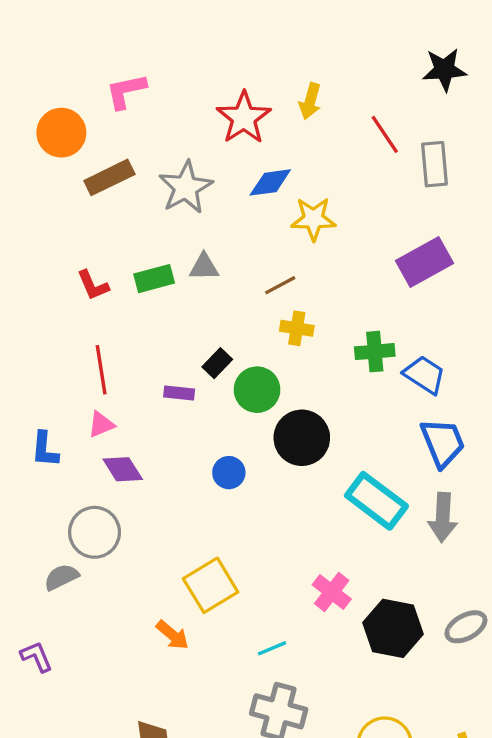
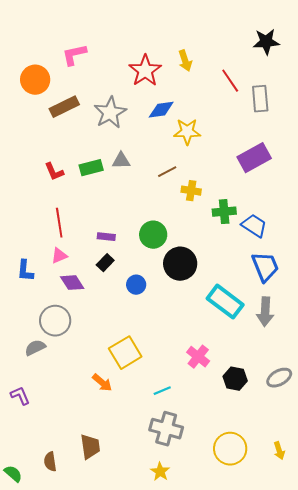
yellow arrow: (310, 101) -> (185, 61), turned -35
yellow cross: (297, 328) -> (191, 191), moved
black rectangle: (217, 363) -> (105, 263), moved
black hexagon: (393, 628) -> (235, 379), size x0.7

